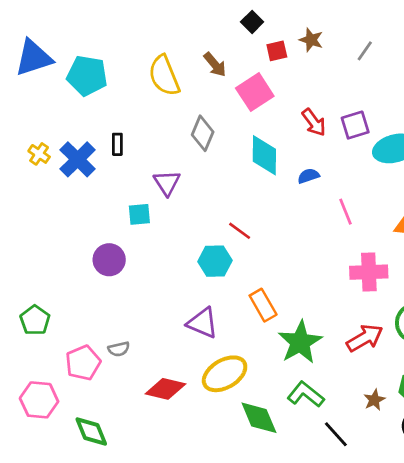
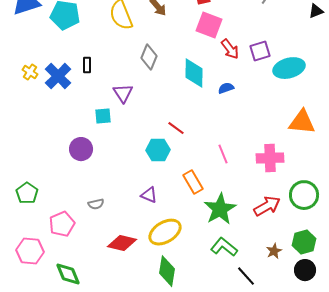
pink square: (255, 92) -> (209, 25), moved, turned -36
pink line: (345, 212) -> (223, 154), moved
purple triangle: (203, 323) -> (149, 195), size x0.7
gray semicircle: (119, 349) -> (96, 204), moved
green diamond: (259, 418) -> (167, 271), moved, turned 32

